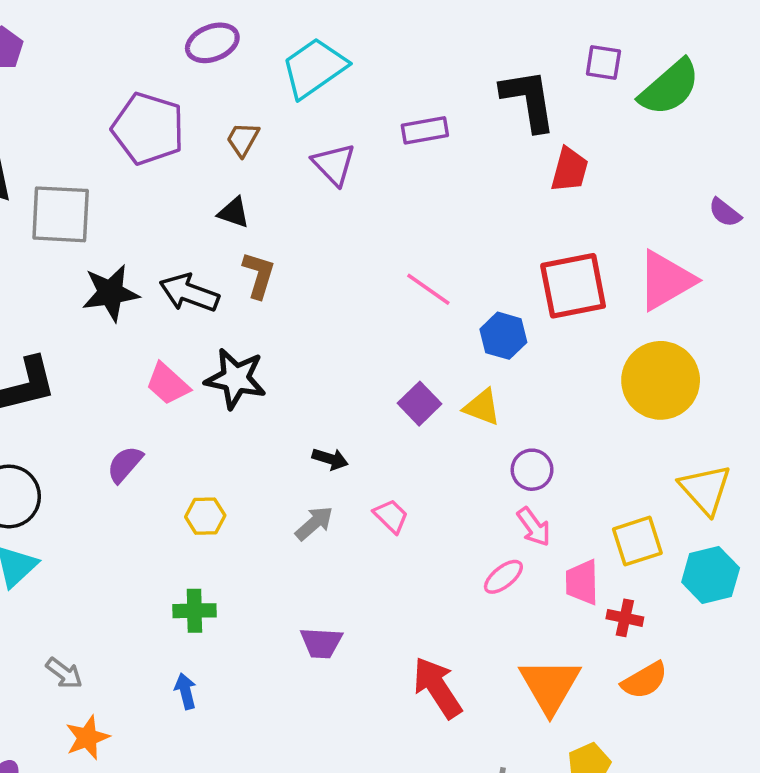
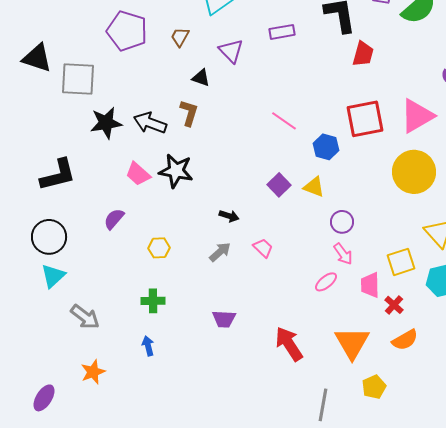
black triangle: (234, 213) -> (201, 78), moved
red cross: (625, 618) -> (394, 305), turned 30
gray arrow: (64, 673) -> (85, 317), moved, size x1.4

